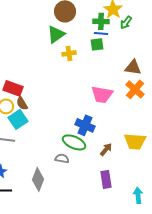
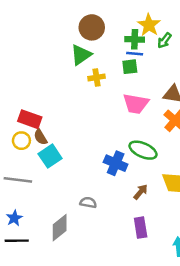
pink trapezoid: (102, 94) -> (136, 104), moved
cyan square: (18, 119) -> (50, 156), moved
green ellipse: (74, 142) -> (143, 150), moved
gray diamond: (38, 179) -> (60, 228), turned 30

